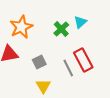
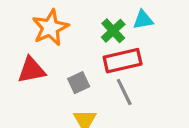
cyan triangle: (80, 22) -> (143, 20), turned 32
red rectangle: (83, 60) -> (123, 61), moved, turned -75

